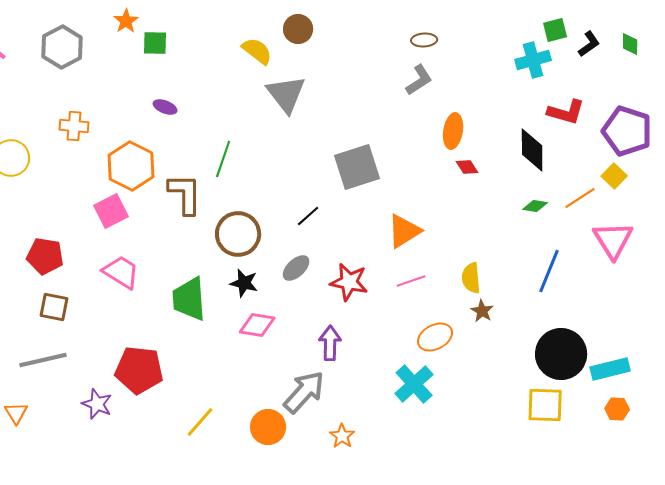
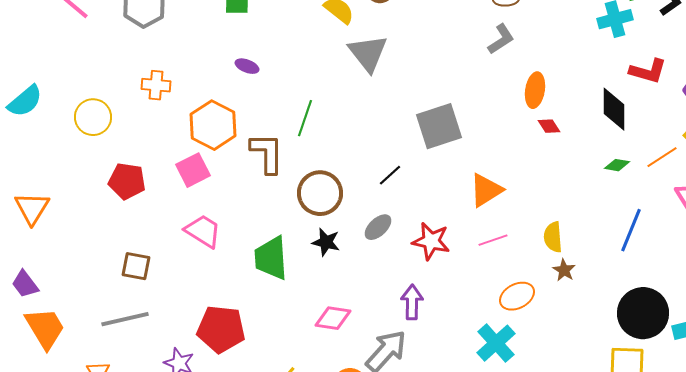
red pentagon: (45, 256) -> (127, 181), moved
pink diamond: (257, 325) -> (333, 318), moved

